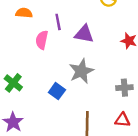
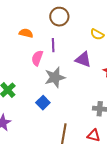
purple triangle: (84, 34) -> (83, 59), moved
gray star: (81, 71) -> (55, 77), moved

